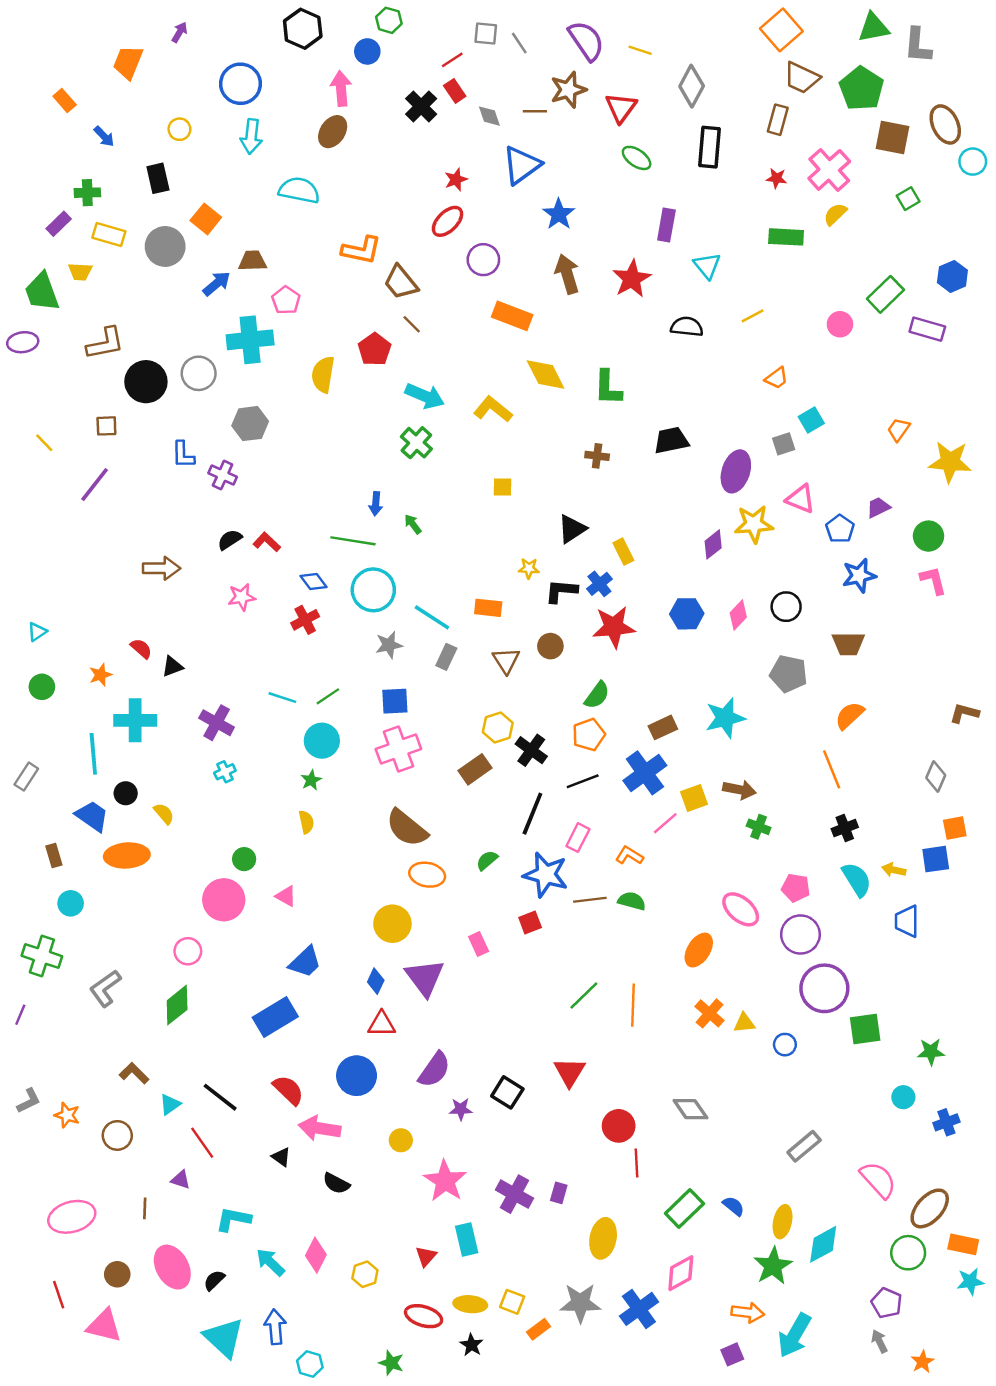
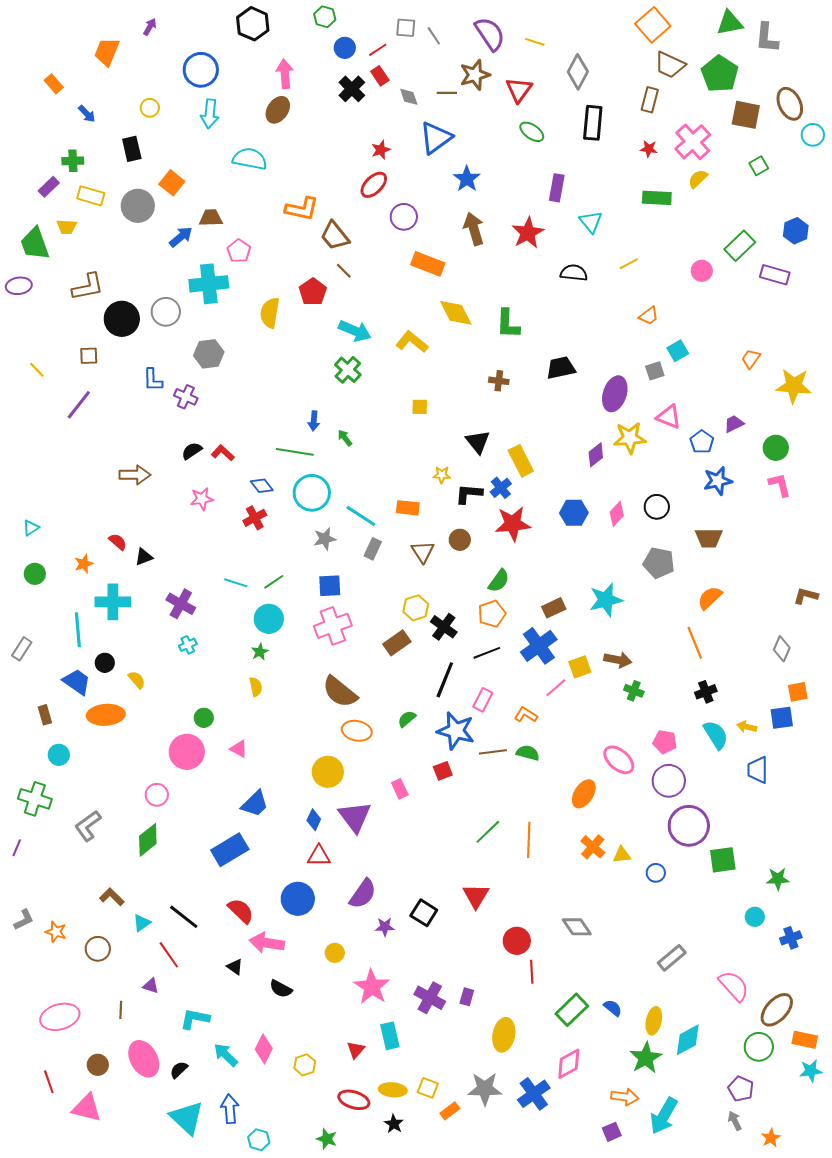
blue circle: (367, 51) -> (345, 48), moved
black triangle: (572, 529) -> (478, 442), turned -36
yellow rectangle: (623, 552) -> (521, 461), size x1.4

